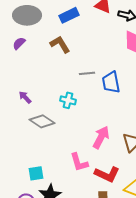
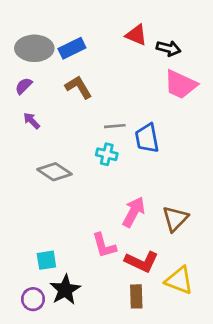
blue rectangle: (69, 15) -> (72, 48), moved
purple arrow: (25, 97) -> (32, 121), moved
cyan cross: (68, 100) -> (107, 154), moved
gray diamond: (42, 121) -> (54, 172), moved

